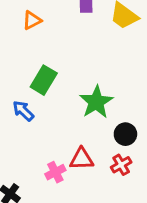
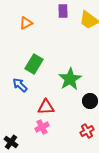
red triangle: (82, 159) -> (46, 107), moved
red cross: (121, 165) -> (87, 131), moved

